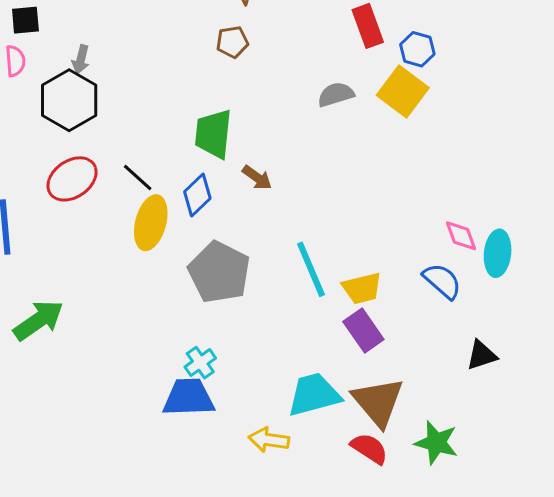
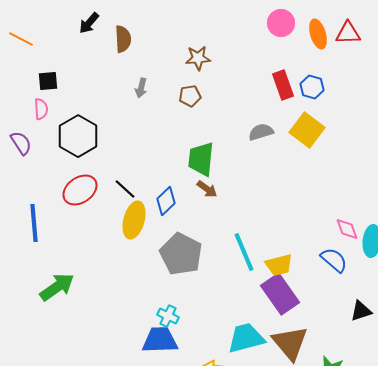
blue hexagon: (417, 49) -> (312, 87), moved
gray arrow: (81, 59) -> (141, 88), moved
green trapezoid: (213, 134) -> (201, 159), moved
purple rectangle: (363, 330) -> (280, 294), size x1.4
cyan cross: (200, 363) -> (168, 316), turned -30

